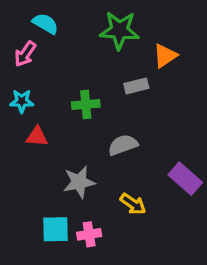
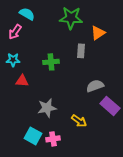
gray rectangle: (136, 86) -> (81, 51), turned -72
gray semicircle: (123, 145) -> (95, 86), moved
cyan square: (55, 229) -> (33, 136), turned 30

